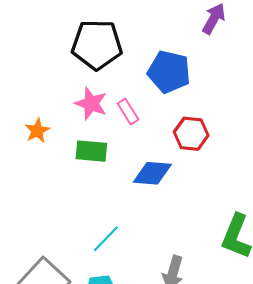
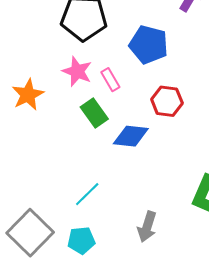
orange star: (37, 131) -> (28, 95), size x1.4
green rectangle: (91, 151) -> (94, 113), moved, turned 48

